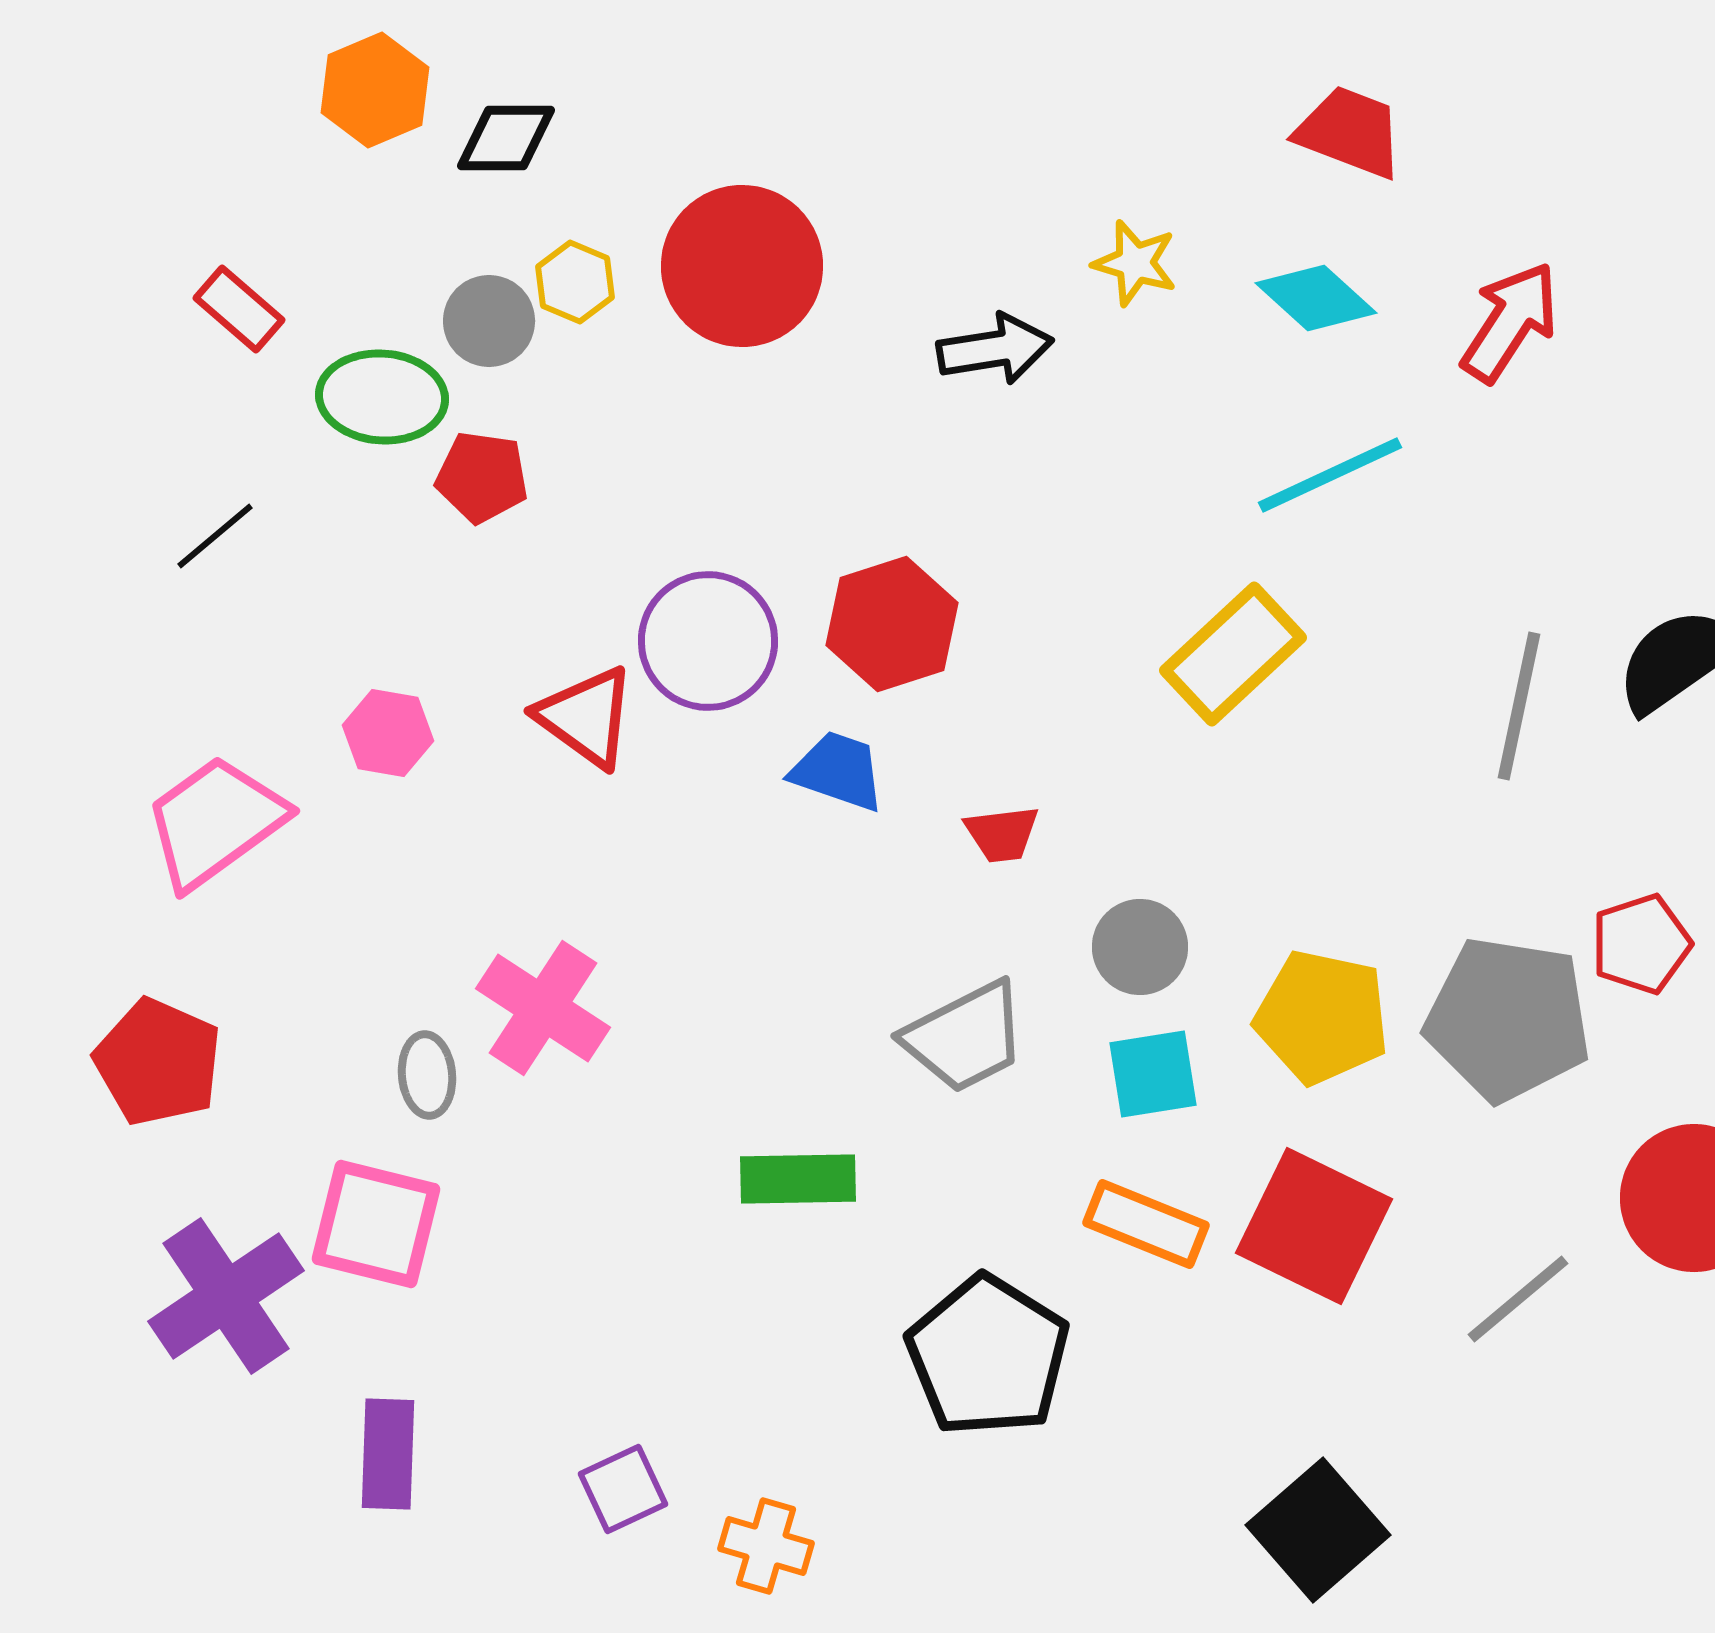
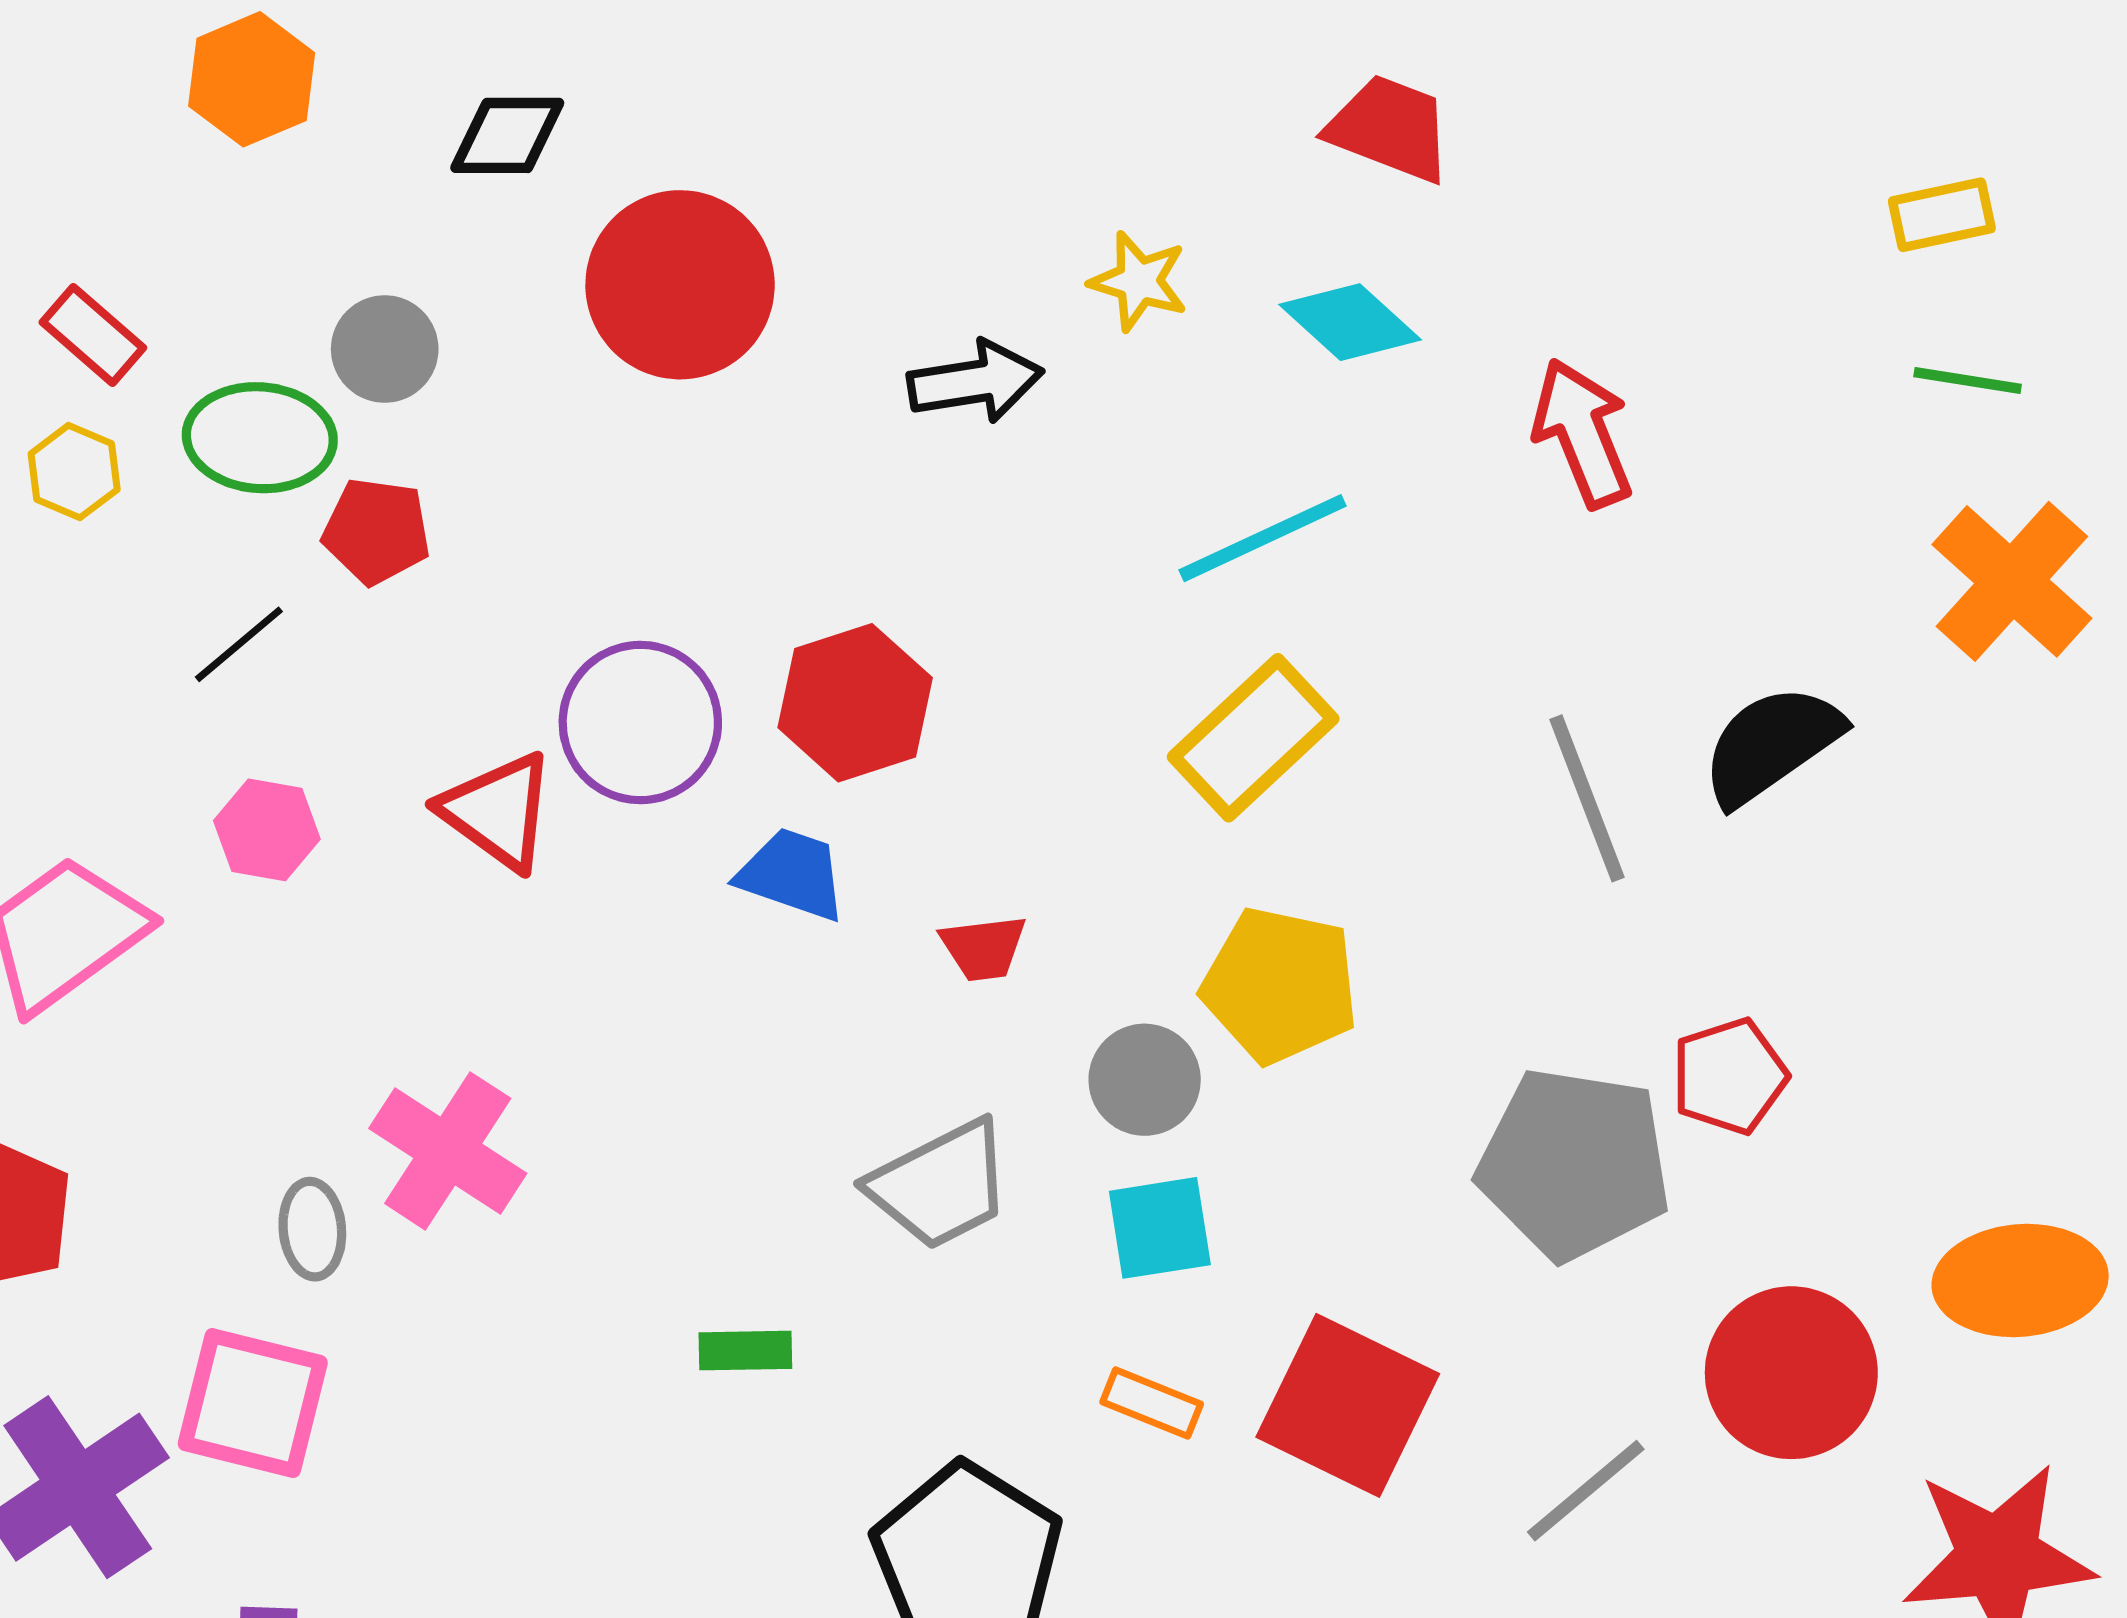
black diamond: (506, 138) -> (507, 135), moved
yellow hexagon: (575, 282) -> (74, 472), moved
red arrow: (1510, 322) -> (1582, 433), moved, turned -55
cyan line: (1330, 475) -> (1263, 538), moved
black line: (215, 536) -> (239, 644), moved
gray line: (1519, 706) -> (1587, 798), turned -33
yellow pentagon: (1322, 1017) -> (1280, 985), moved
green rectangle: (798, 1179) -> (745, 1351), size x0.7
orange rectangle: (1146, 1224) -> (1152, 1403), size x0.7

